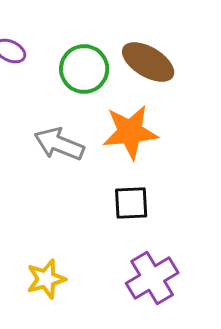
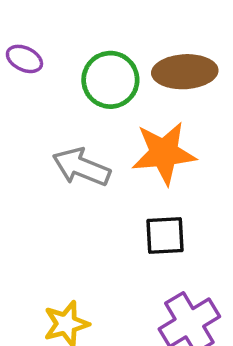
brown ellipse: (148, 62) -> (185, 72), turned -34

